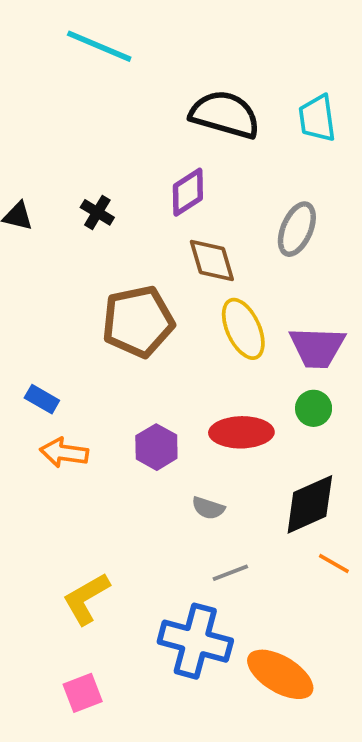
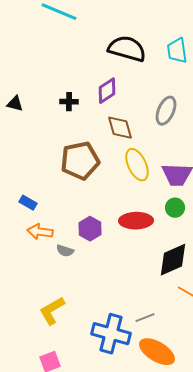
black cross: (97, 212) -> (69, 102), moved, turned -30
gray semicircle: (208, 508) -> (65, 251), moved
gray line: (230, 573) -> (145, 318), moved

